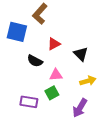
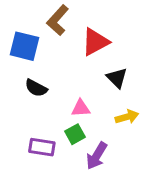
red triangle: (54, 44) -> (95, 42), moved, size x1.5
black semicircle: (35, 61) -> (36, 88), moved
purple arrow: (80, 108) -> (97, 156), moved

